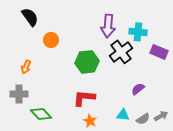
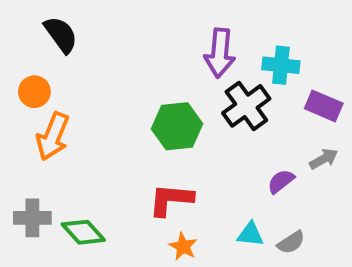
orange circle: (51, 40) -> (34, 92), moved
orange arrow: (26, 67) -> (53, 136), size x1.6
gray cross: (19, 94) -> (32, 218), moved
gray arrow: (161, 116) -> (324, 159), moved

